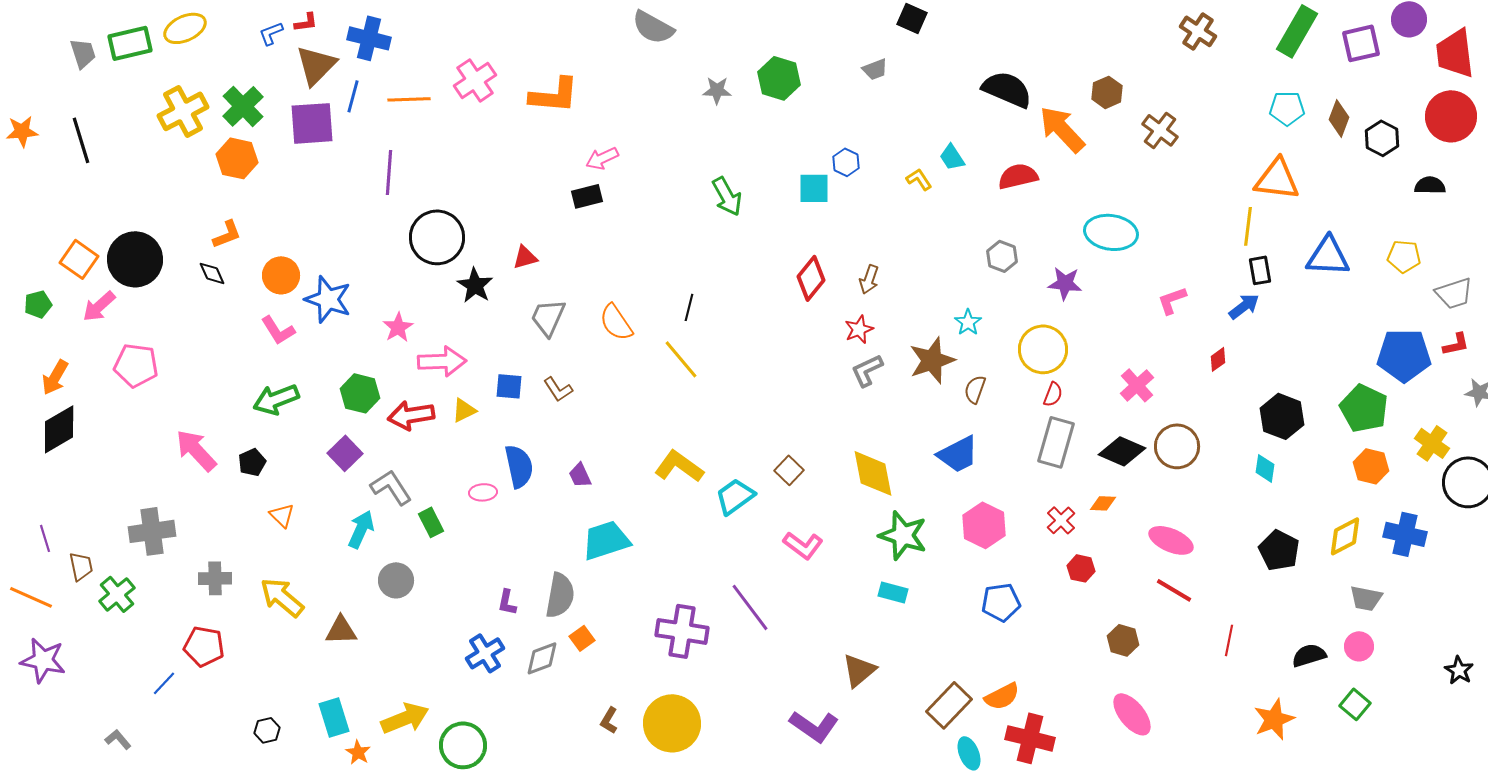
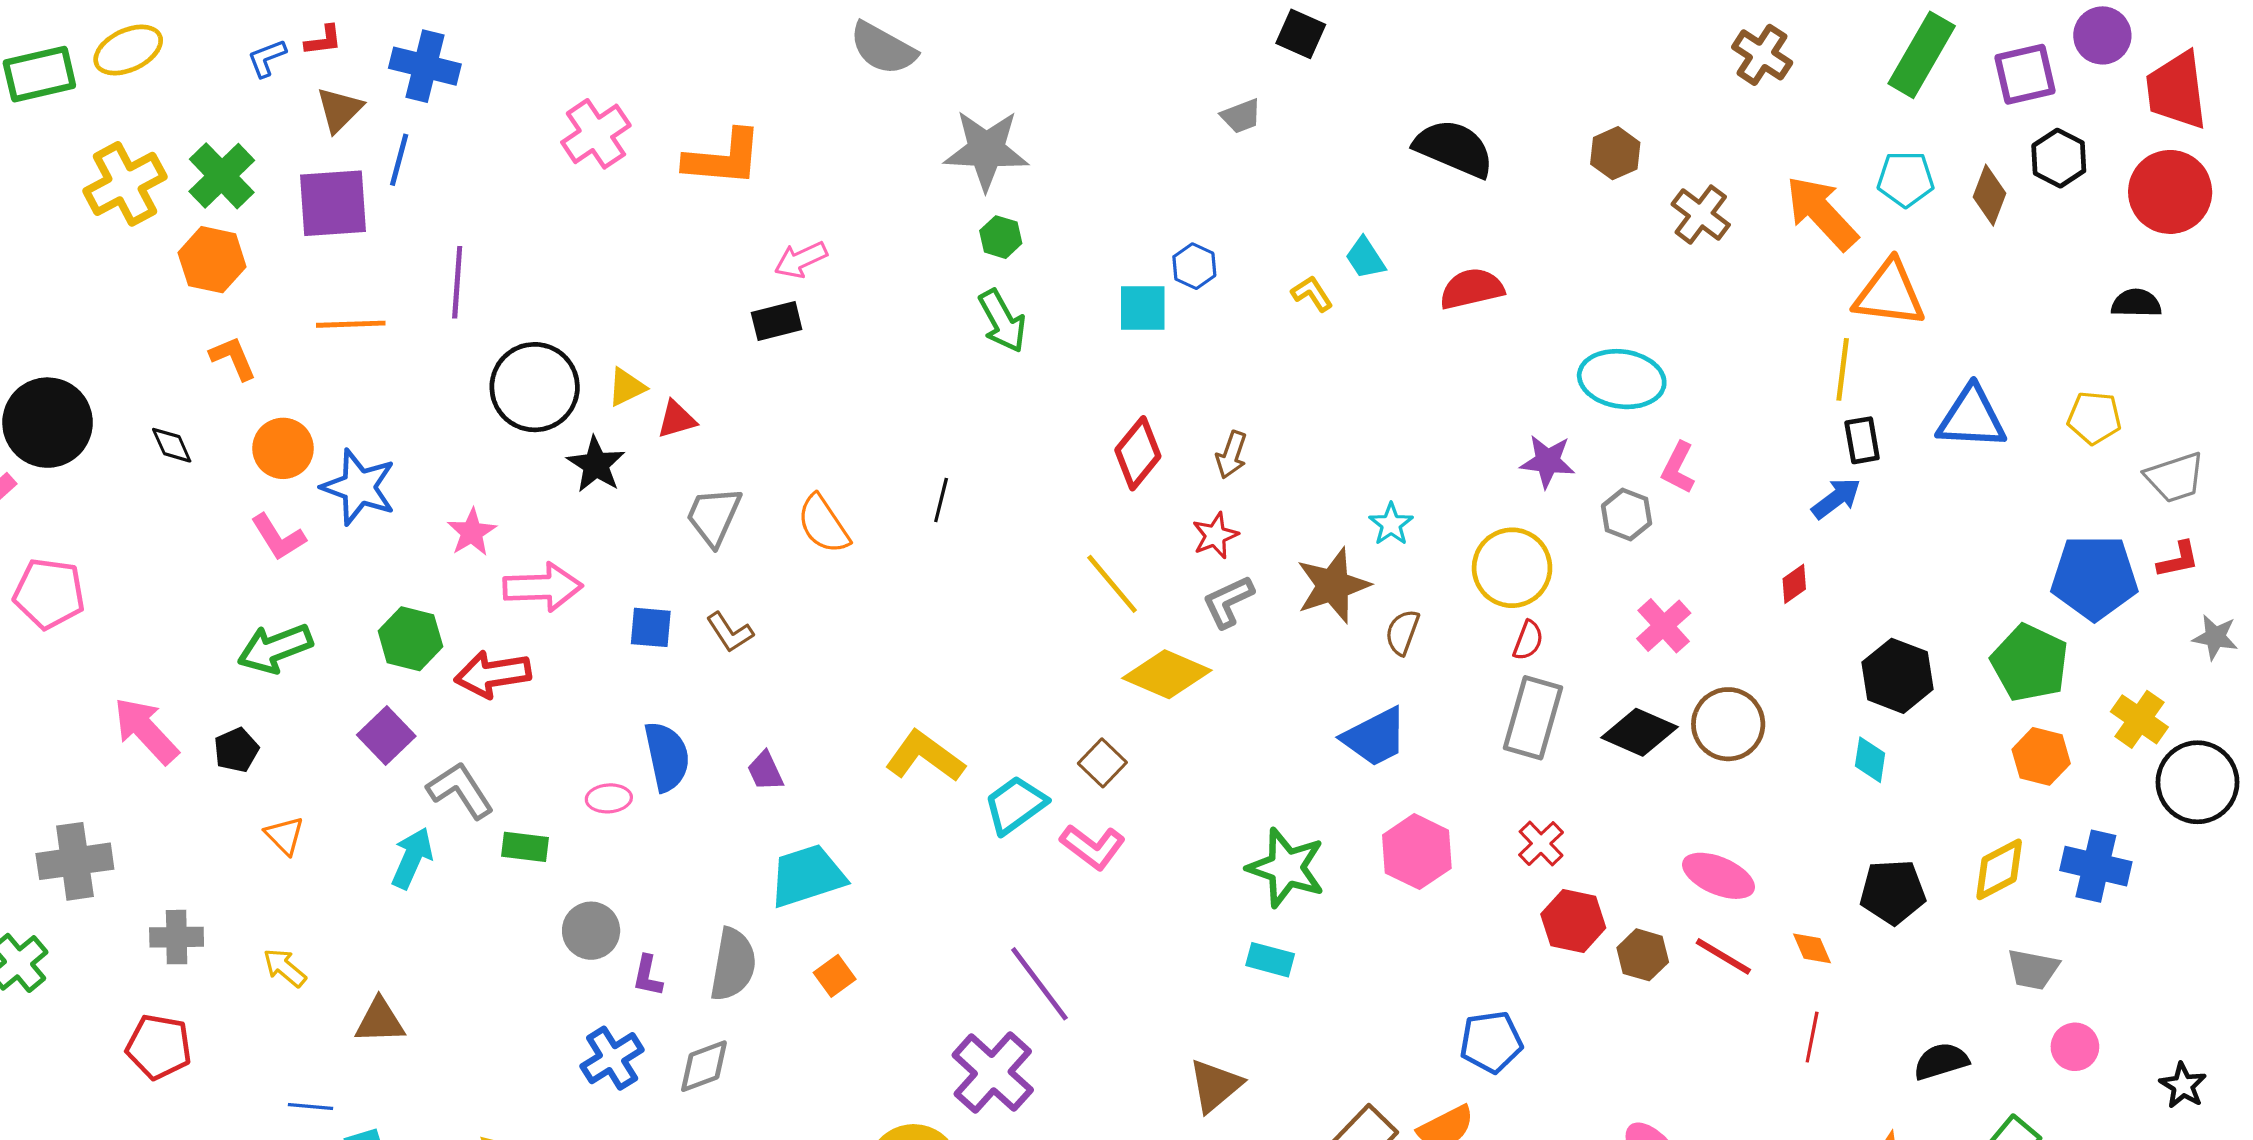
brown triangle: (316, 65) -> (339, 110), size x0.7
green hexagon: (779, 78) -> (1001, 237), moved, size x0.6
gray star: (717, 90) -> (986, 150), size x1.8
orange line: (409, 99) -> (351, 324), moved
orange arrow: (1062, 129) -> (1822, 213), moved
black hexagon: (1382, 138) -> (2059, 158), moved
orange L-shape: (227, 234) -> (233, 358), moved, turned -92
gray hexagon: (1002, 256) -> (1627, 515), moved
pink L-shape: (1172, 300) -> (1678, 468), moved, turned -44
yellow line: (681, 359) -> (1112, 584), moved
yellow triangle: (464, 410) -> (627, 387), moved
yellow diamond: (873, 473) -> (1167, 674), moved, turned -56
orange diamond: (1103, 503) -> (1812, 948), moved, turned 64
green rectangle: (431, 522) -> (525, 847), turned -56
pink L-shape: (803, 545) -> (1093, 847), moved
black pentagon: (1279, 550) -> (1893, 892), turned -30
red hexagon: (1081, 568) -> (1573, 921), size x1.4
gray circle: (396, 580) -> (591, 931), moved
yellow arrow: (282, 597) -> (285, 968), size x0.6
blue pentagon: (1001, 602) -> (1491, 1042), moved
purple cross: (682, 631) -> (993, 1073), moved, turned 33
orange square: (582, 638) -> (835, 976), moved
brown hexagon: (1123, 640) -> (1643, 955), moved
pink circle: (1359, 646) -> (2075, 1047), moved
blue line: (164, 683) -> (310, 1106), moved, turned 52

